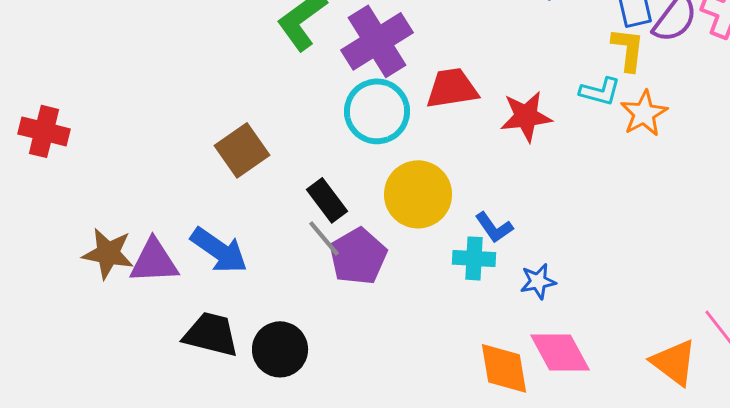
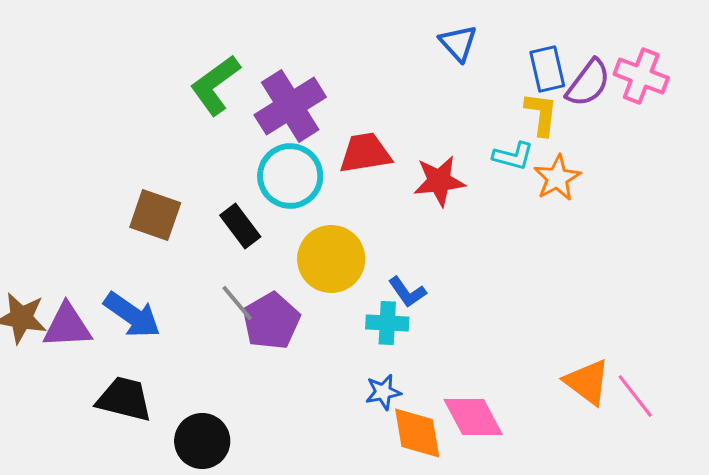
brown square: (242, 150) -> (155, 215), turned -36
black rectangle: (327, 200) -> (240, 226), moved
blue star: (538, 281) -> (383, 392), moved
black circle: (280, 349) -> (202, 441), moved
orange triangle: (674, 362) -> (587, 382), moved

